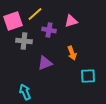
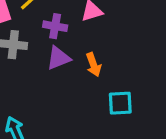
purple triangle: (45, 63) -> (58, 58), moved

